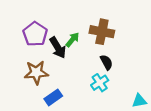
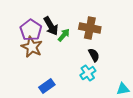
black arrow: (58, 48) -> (51, 26), moved
brown star: (36, 72) -> (32, 47), moved, turned 30

